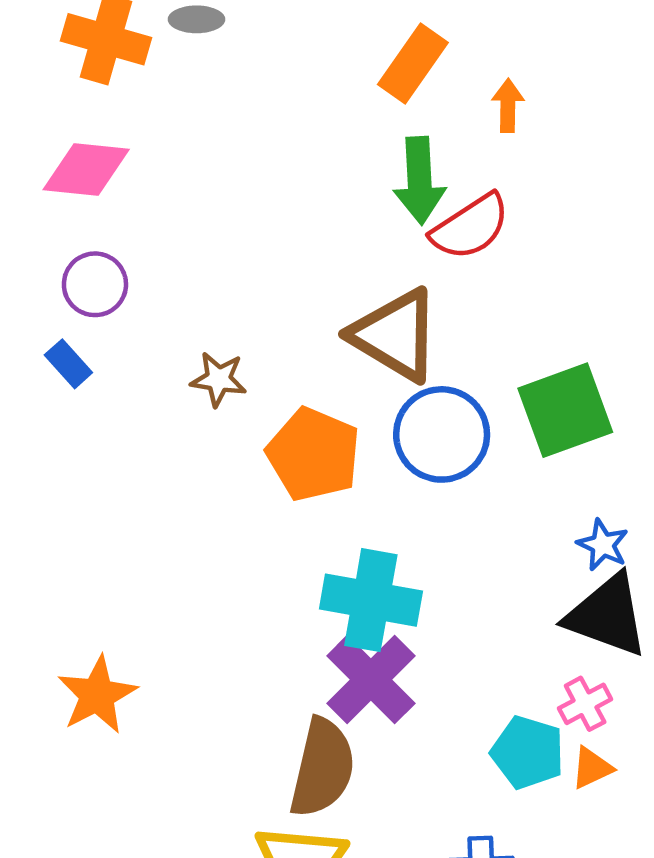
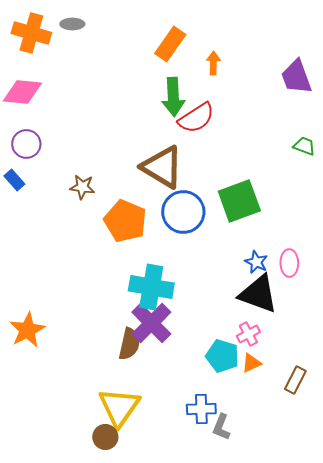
brown semicircle: (322, 768) -> (129, 344), moved, size x0.7

